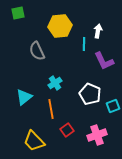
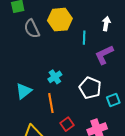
white arrow: (98, 31) -> (106, 24), moved
gray semicircle: (37, 51) -> (32, 29), moved
purple L-shape: (104, 61) -> (104, 55), turned 90

